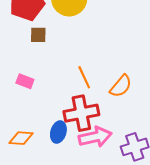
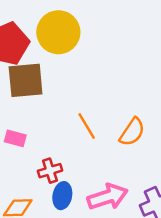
brown square: (38, 35) -> (26, 80), size x1.8
red cross: (81, 113) -> (50, 171), moved, size x0.6

